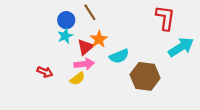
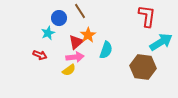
cyan star: (65, 36) -> (48, 33), moved
cyan semicircle: (119, 56) -> (106, 50), turned -48
red arrow: (45, 72) -> (40, 55), moved
brown hexagon: (145, 76) -> (143, 67), moved

